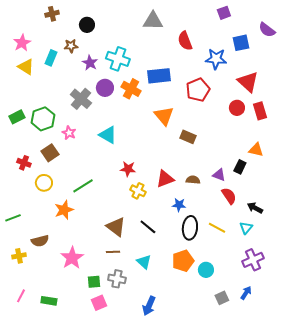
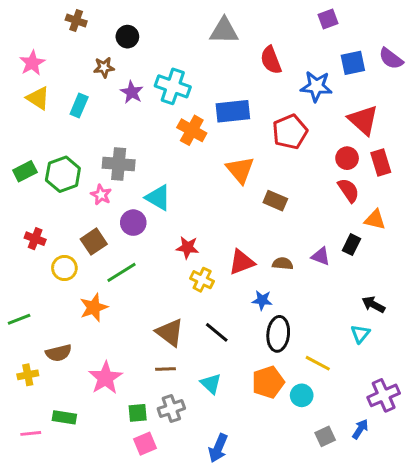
brown cross: (52, 14) -> (76, 20), turned 32
purple semicircle: (267, 30) -> (391, 59), moved
cyan rectangle: (51, 58) -> (79, 105), moved
purple circle: (105, 88) -> (133, 223), moved
gray cross: (81, 99) -> (119, 164), moved, turned -35
brown square: (50, 153) -> (94, 242), moved
red semicircle: (229, 196) -> (349, 190), moved
yellow line: (217, 228) -> (318, 363), moved
purple cross: (253, 260) -> (384, 395), moved
gray cross: (117, 279) -> (171, 409), turned -30
pink line: (21, 296) -> (31, 433), turned 56
green rectangle: (49, 301) -> (64, 417), moved

